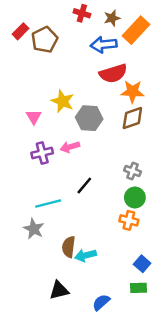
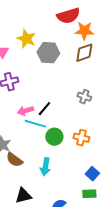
pink arrow: (70, 147) -> (25, 111), moved
green circle: (135, 198) -> (54, 137), moved
cyan line: (48, 204) -> (35, 124), moved, turned 30
brown semicircle: (69, 247) -> (14, 160), moved, turned -60
cyan arrow: (86, 255) -> (45, 167), turned -66

